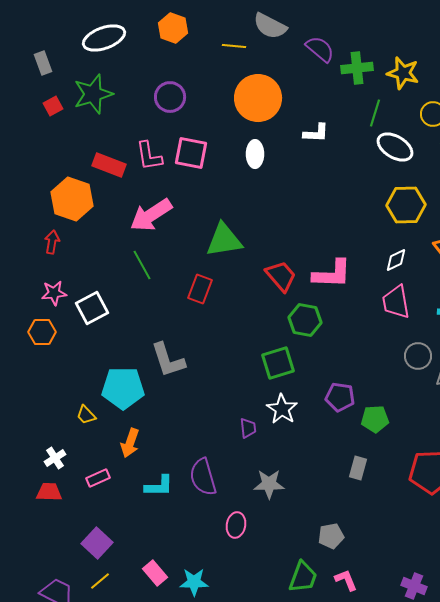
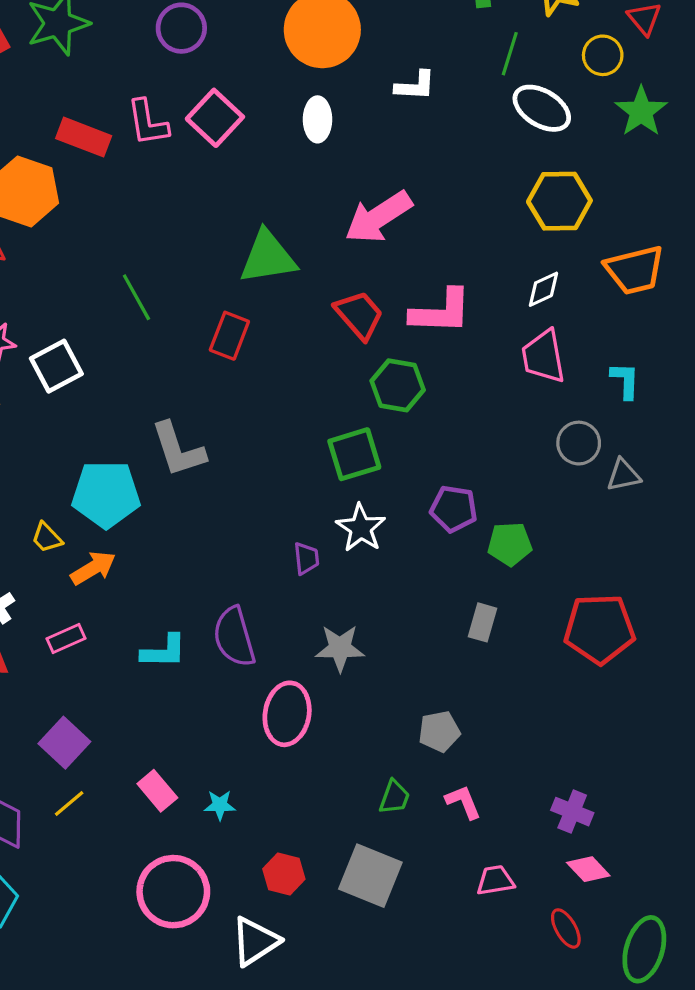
pink square: (191, 153) -> (215, 118), turned 32
pink arrow: (151, 215) -> (378, 217), moved
orange arrow: (130, 443) -> (93, 568), moved, turned -140
pink ellipse: (236, 525) -> (287, 714), size x1.5
green trapezoid: (303, 577) -> (394, 797), size x0.7
cyan star: (194, 582) -> (220, 805), size x0.7

